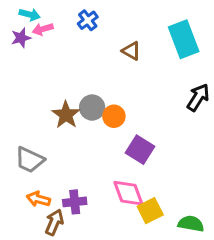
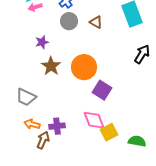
purple star: (21, 38) -> (42, 42), moved
gray circle: (92, 108) -> (69, 21), moved
orange circle: (114, 116) -> (84, 67), size x1.6

